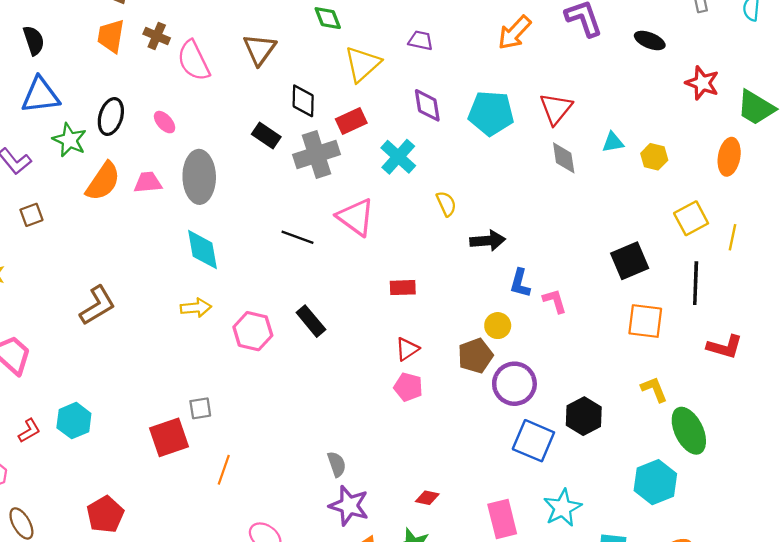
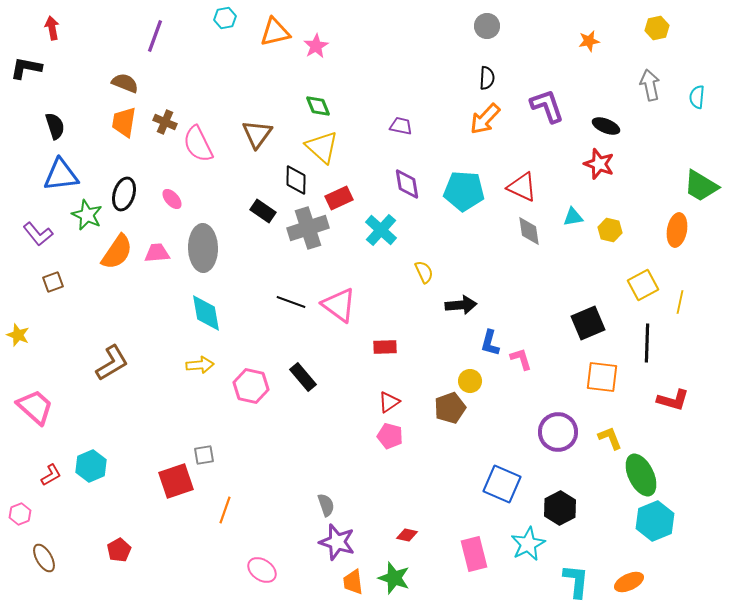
yellow triangle: (362, 64) -> (322, 147), moved, turned -36
red star: (702, 83) -> (599, 164), moved
red triangle: (556, 109) -> (522, 187), turned -44
pink triangle: (356, 217) -> (339, 305), moved
purple circle: (514, 384) -> (558, 432), moved
black hexagon: (584, 416) -> (560, 508), moved
cyan hexagon: (655, 482) -> (655, 521), moved
red pentagon: (105, 515) -> (119, 550), size x0.7

